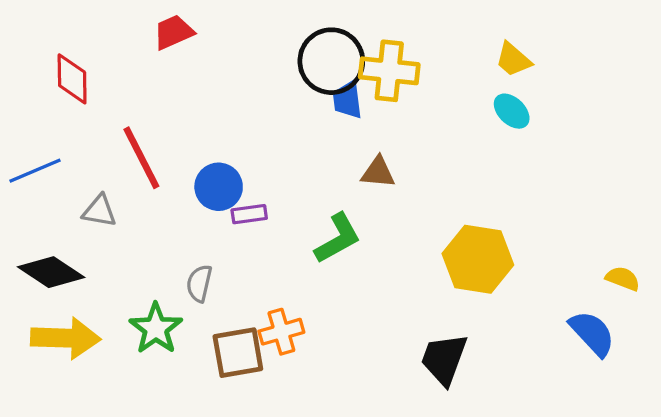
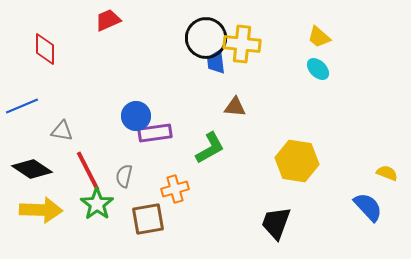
red line: (141, 158) -> (88, 171), moved
purple rectangle: (249, 214) -> (155, 133), size x1.5
orange cross: (281, 332) -> (175, 189), moved

